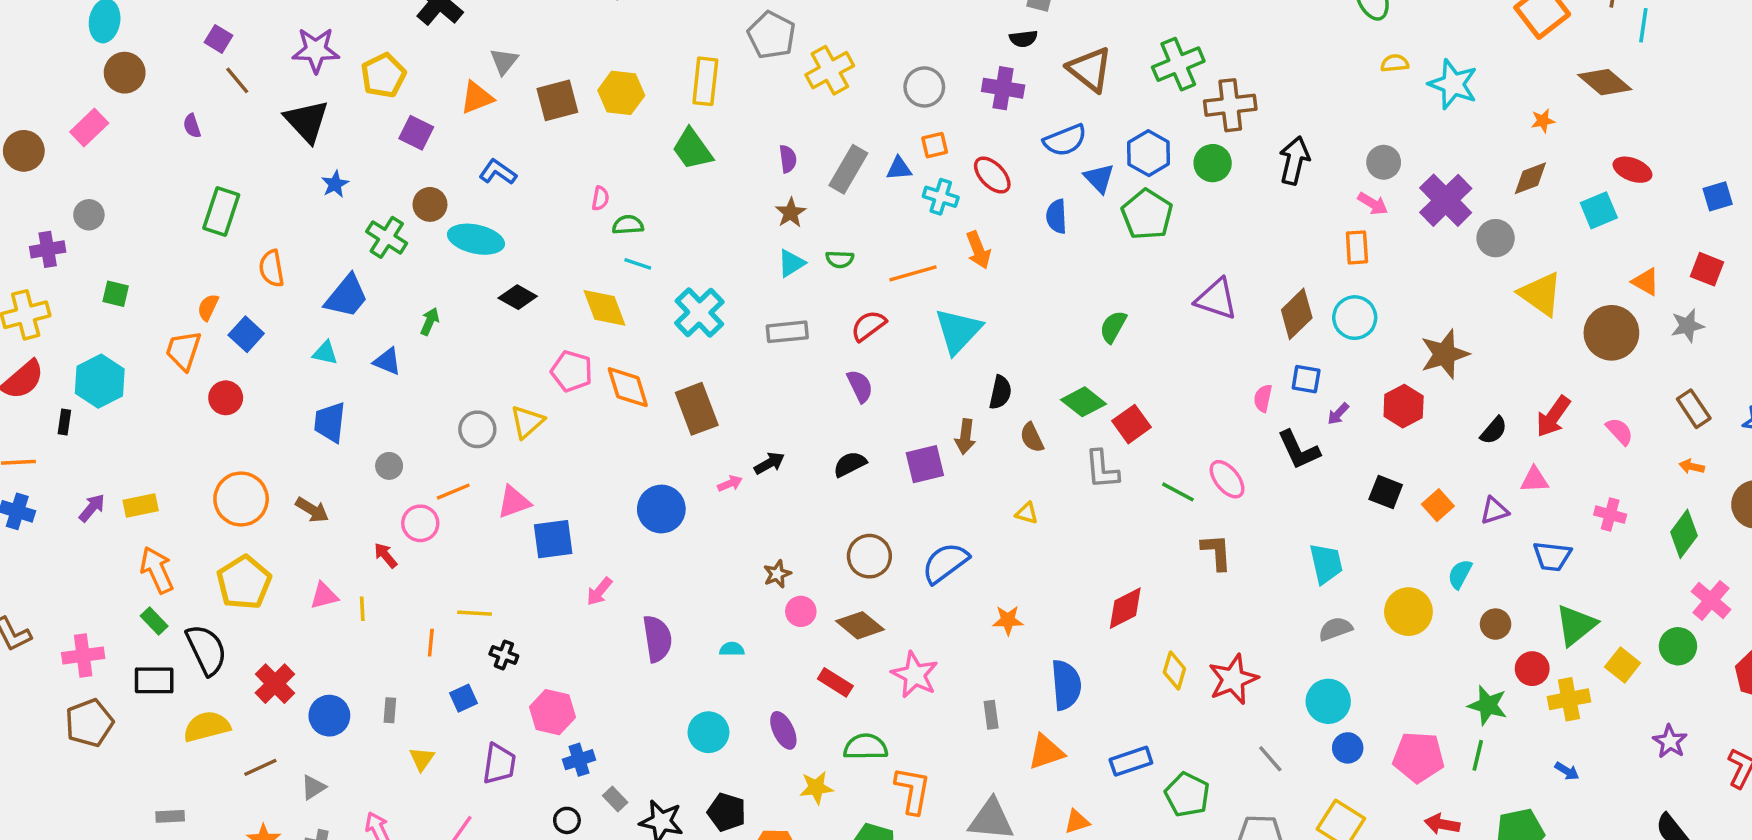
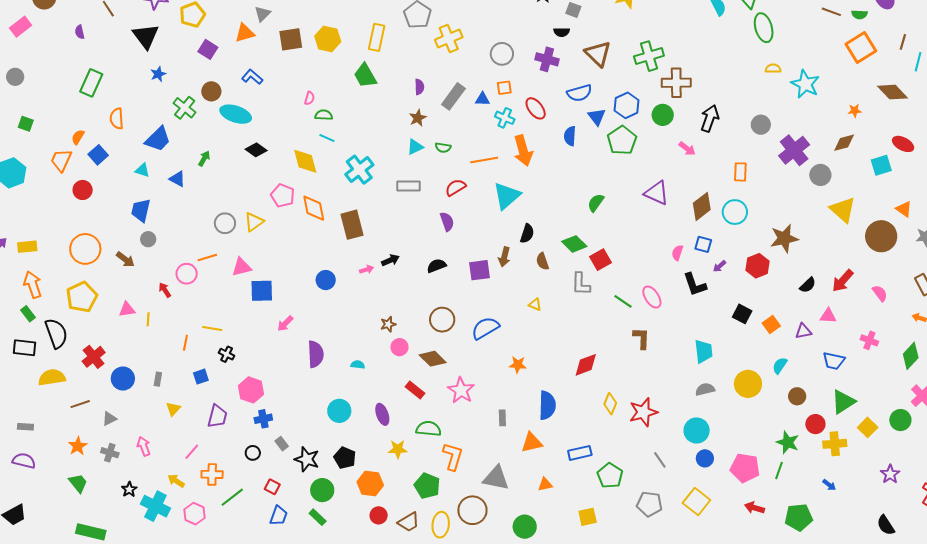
pink arrow: (1373, 204) -> (687, 149), moved
orange arrow: (978, 250) -> (523, 151), size x1.4
gray circle: (389, 466) -> (148, 239), moved
blue circle: (661, 509) -> (326, 280), size x0.7

